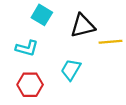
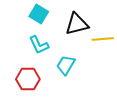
cyan L-shape: (27, 48) -> (39, 45), moved, turned 50

